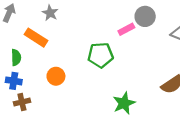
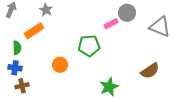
orange rectangle: (36, 38) -> (34, 31), turned -66
orange circle: (56, 76) -> (60, 65), moved

